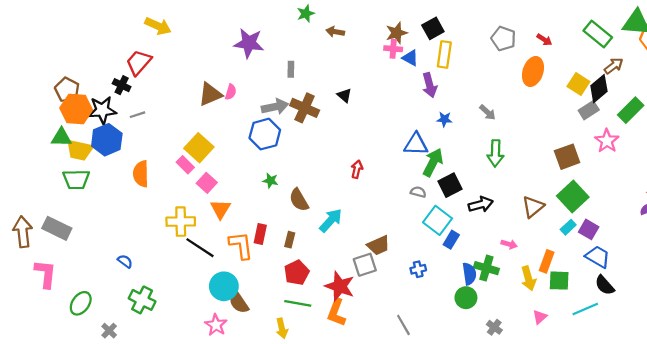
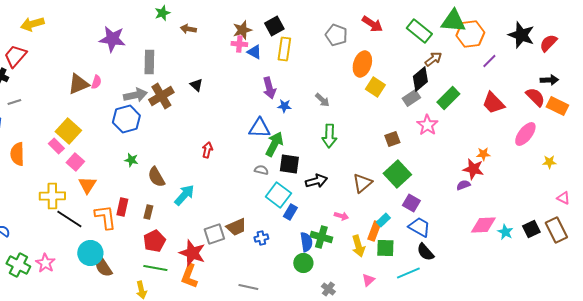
yellow arrow: (158, 26) -> (32, 24), turned 140
red arrow: (544, 40) -> (372, 24), moved, size x1.5
gray rectangle: (291, 69) -> (149, 62), size x1.6
yellow square: (578, 84) -> (375, 87), moved
purple arrow: (430, 85) -> (269, 88), moved
brown cross: (305, 108) -> (161, 96), turned 35
brown square: (567, 157) -> (392, 139), size x0.7
black square: (450, 185) -> (289, 164), turned 35
cyan rectangle: (568, 227) -> (383, 220), moved
brown trapezoid: (378, 245) -> (236, 227), moved
pink star: (216, 325) -> (45, 263), moved
gray line: (403, 325) -> (248, 287), turned -48

